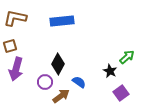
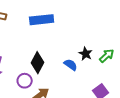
black star: (110, 71) -> (86, 54), moved
blue semicircle: (79, 82) -> (71, 65), moved

